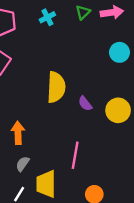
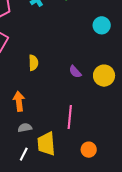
yellow semicircle: (56, 87) -> (33, 63), moved, size x0.6
gray semicircle: (23, 164) -> (25, 128), turned 48

